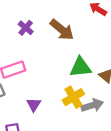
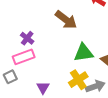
purple cross: (26, 28) -> (27, 38), moved

